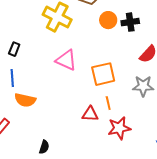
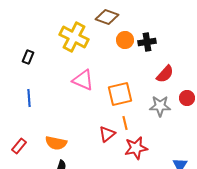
black rectangle: (14, 49) -> (28, 57), moved
orange semicircle: (25, 100) -> (56, 143), moved
red triangle: (90, 114) -> (107, 134), turned -42

